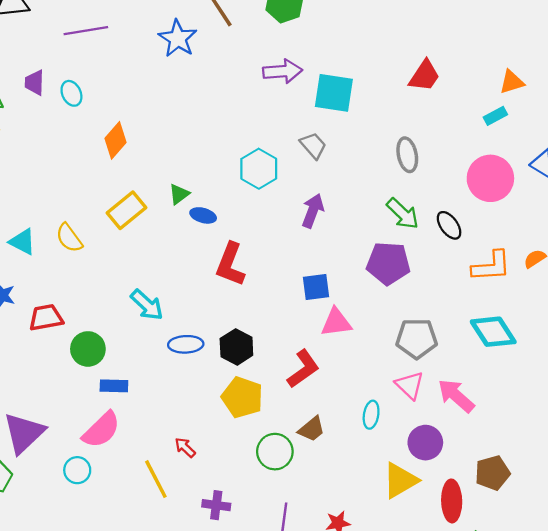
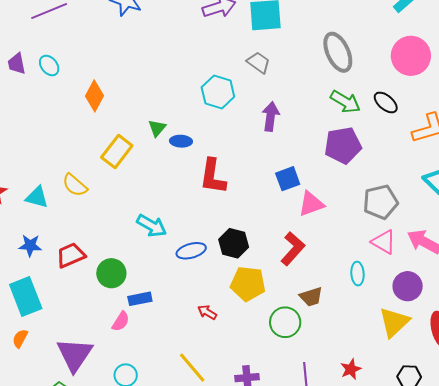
gray ellipse: (407, 155) -> (338, 52), size x1.4
brown trapezoid: (312, 429) -> (311, 297), turned 35
pink semicircle: (101, 430) -> (121, 321), moved, size x0.6
red arrow: (185, 448) -> (207, 312), moved

